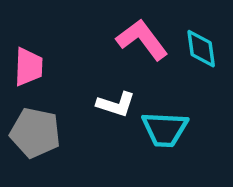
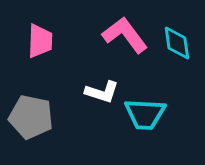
pink trapezoid: (28, 67) -> (40, 41), moved

